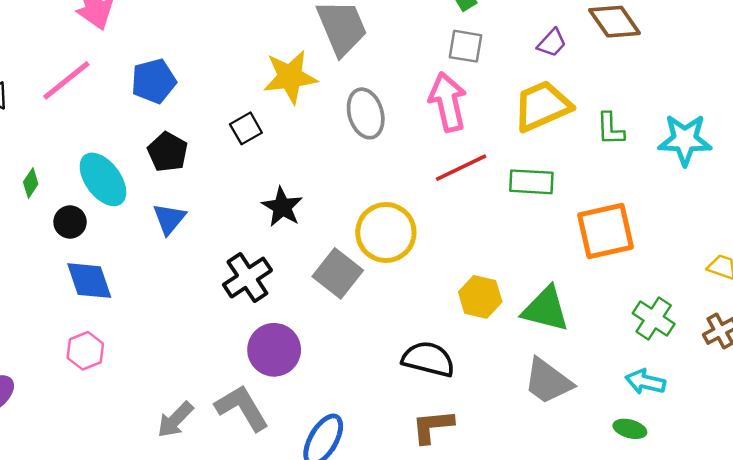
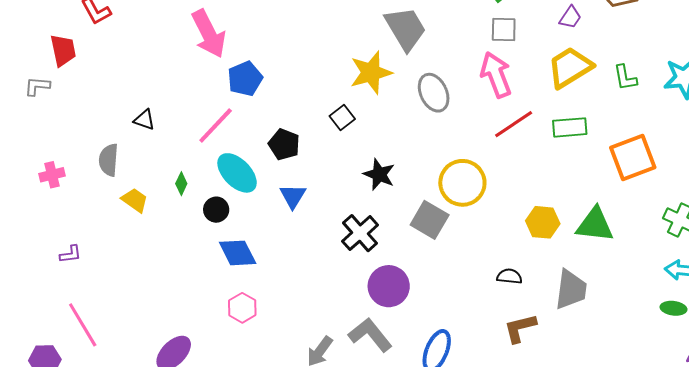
pink line: (66, 80) -> (216, 126), moved
blue pentagon: (154, 81) -> (245, 79), moved
black semicircle: (428, 359) -> (509, 276), size x0.6
gray trapezoid: (548, 381) -> (571, 289), moved, turned -111

